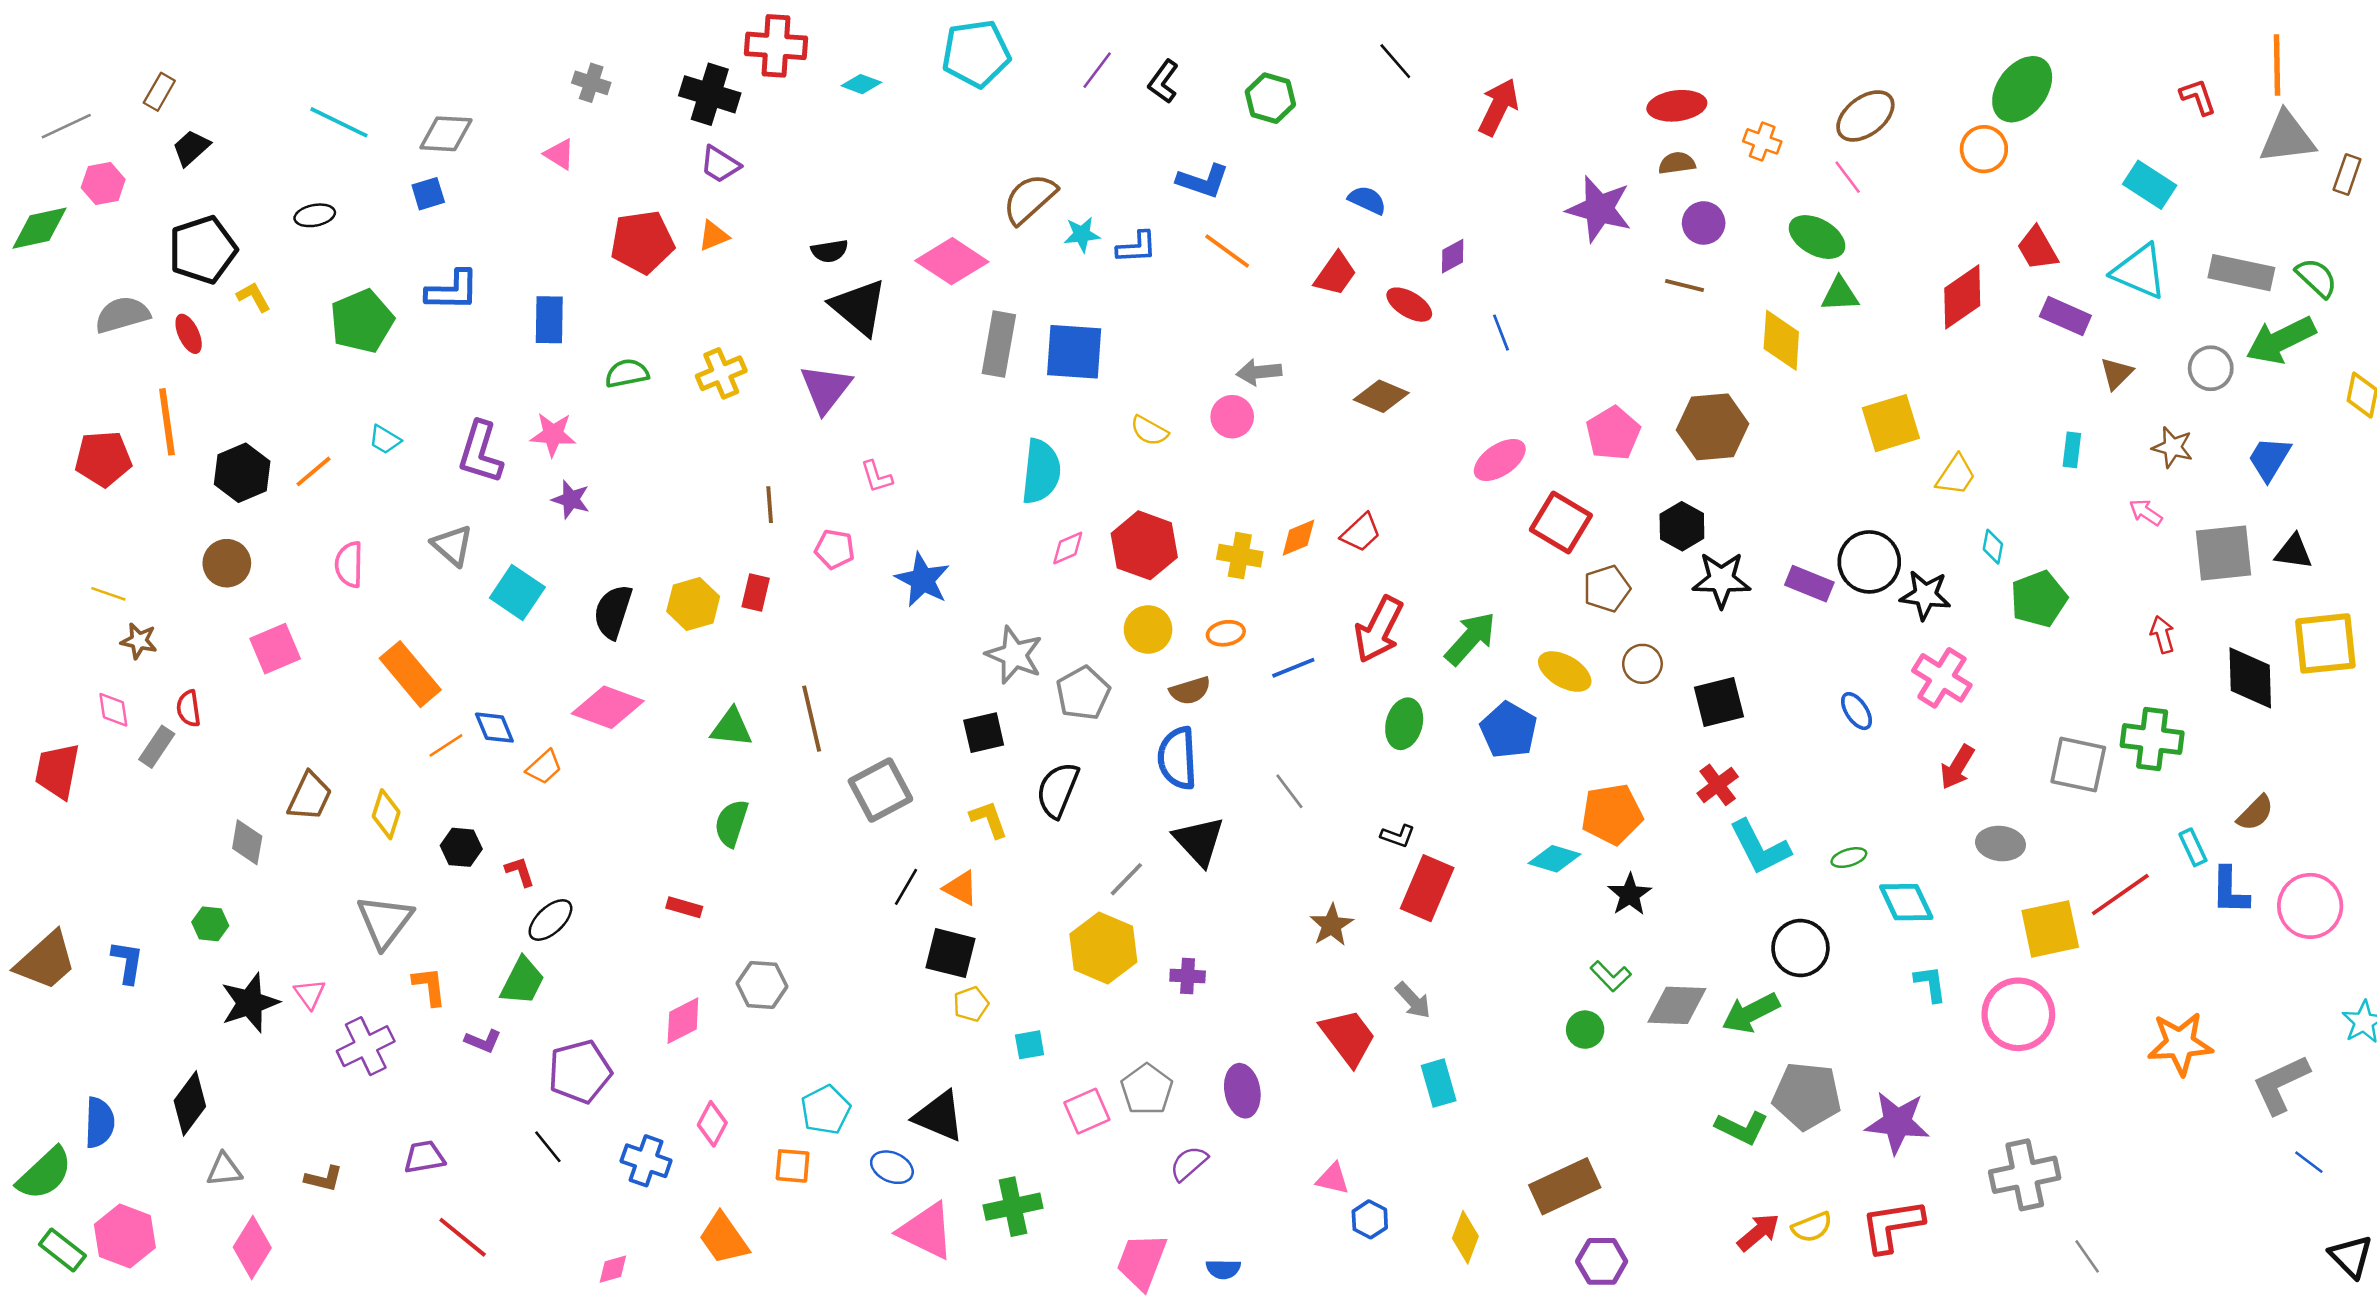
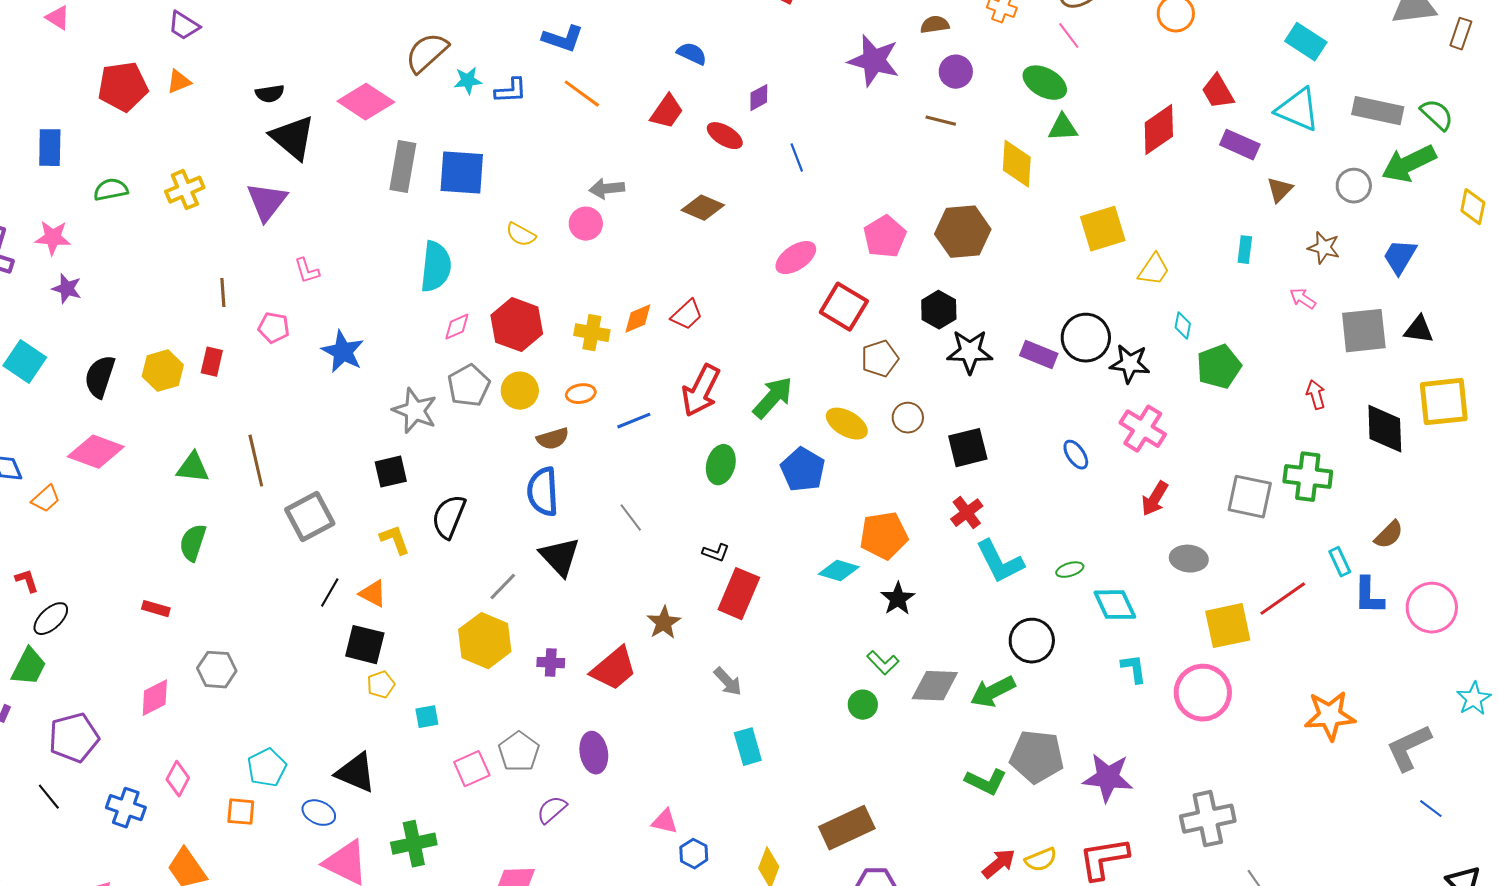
gray pentagon: (1083, 693) -> (469, 386), moved
red trapezoid: (1348, 1037) -> (614, 669), moved, turned 87

